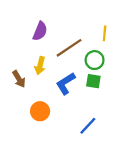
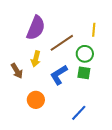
purple semicircle: (40, 31) -> (36, 28), size x1.4

